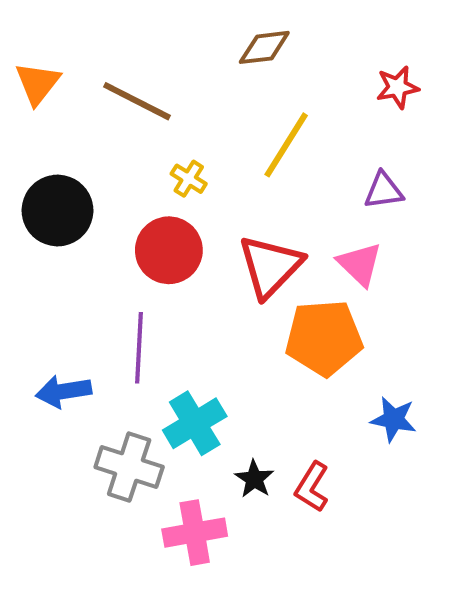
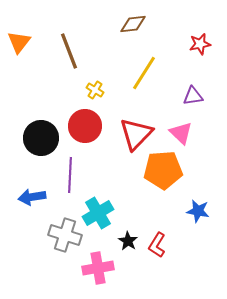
brown line: (137, 101) -> (69, 51), turned 42
black circle: (57, 211) -> (41, 138), moved

